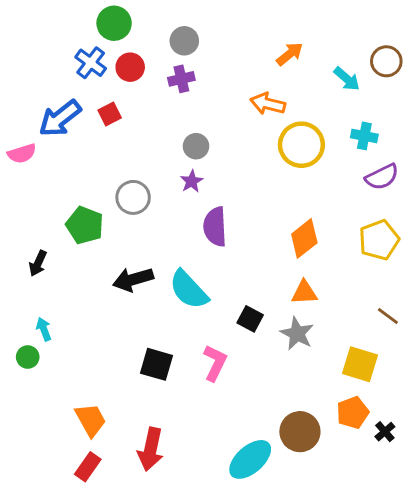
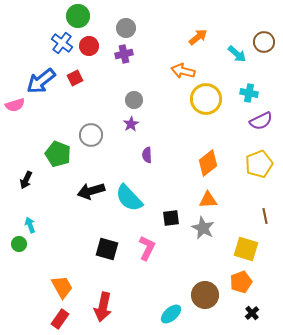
purple semicircle: (215, 227) -> (147, 155), size x0.6
brown line: (388, 316) -> (265, 216), turned 42
black square: (250, 319) -> (171, 218), turned -36
black cross: (385, 432) -> (252, 313), moved
cyan ellipse: (250, 459) -> (171, 314), size x0.7

